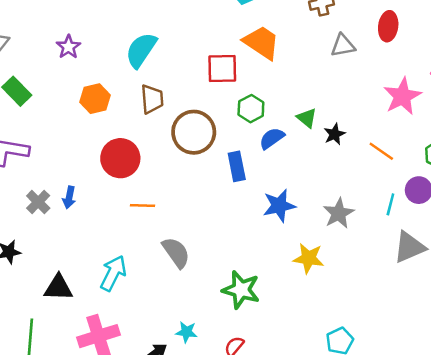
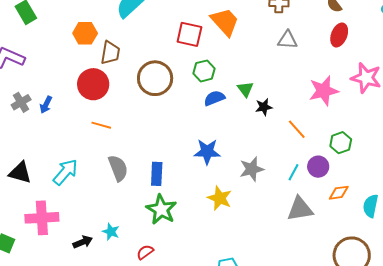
red ellipse: (388, 26) -> (339, 35), moved
brown trapezoid: (152, 99) -> (110, 53), moved
blue rectangle: (237, 166) -> (157, 174), moved

